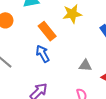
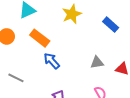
orange rectangle: (47, 31) -> (40, 38), moved

